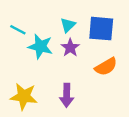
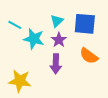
orange semicircle: (106, 67) -> (89, 56), turned 66
purple arrow: (67, 95) -> (56, 64), moved

